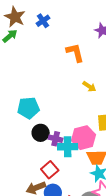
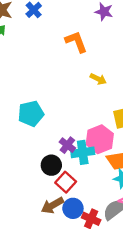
black circle: (41, 133) -> (51, 165), moved
purple cross: (56, 139) -> (67, 145), turned 32

